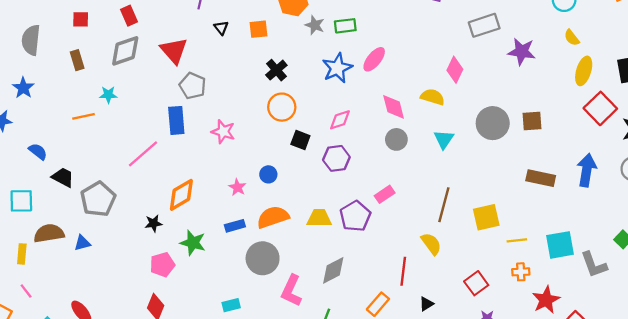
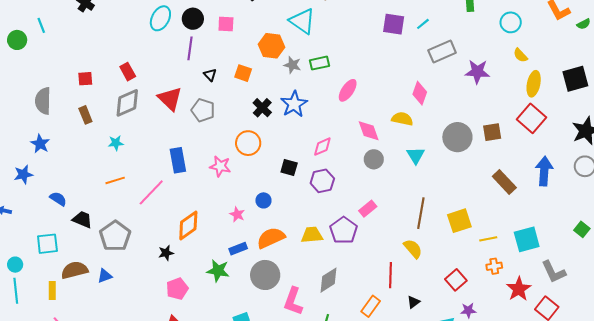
orange square: (258, 29) -> (243, 73), turned 30
blue star: (337, 68) -> (294, 104), moved
gray pentagon: (193, 86) -> (203, 110), moved
orange circle: (282, 107) -> (248, 143), moved
red square: (600, 108) -> (532, 118), moved
orange line: (83, 116) -> (115, 180), moved
brown rectangle: (541, 178) -> (504, 182), turned 40
green star: (193, 243) -> (218, 271), moved
gray L-shape: (594, 265) -> (554, 272), moved

